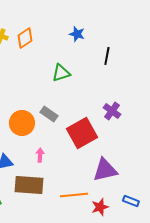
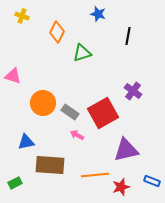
orange diamond: (25, 38) -> (57, 32), moved, turned -30
gray rectangle: (49, 114) -> (70, 112), moved
pink arrow: (40, 155) -> (77, 135), moved, turned -64

